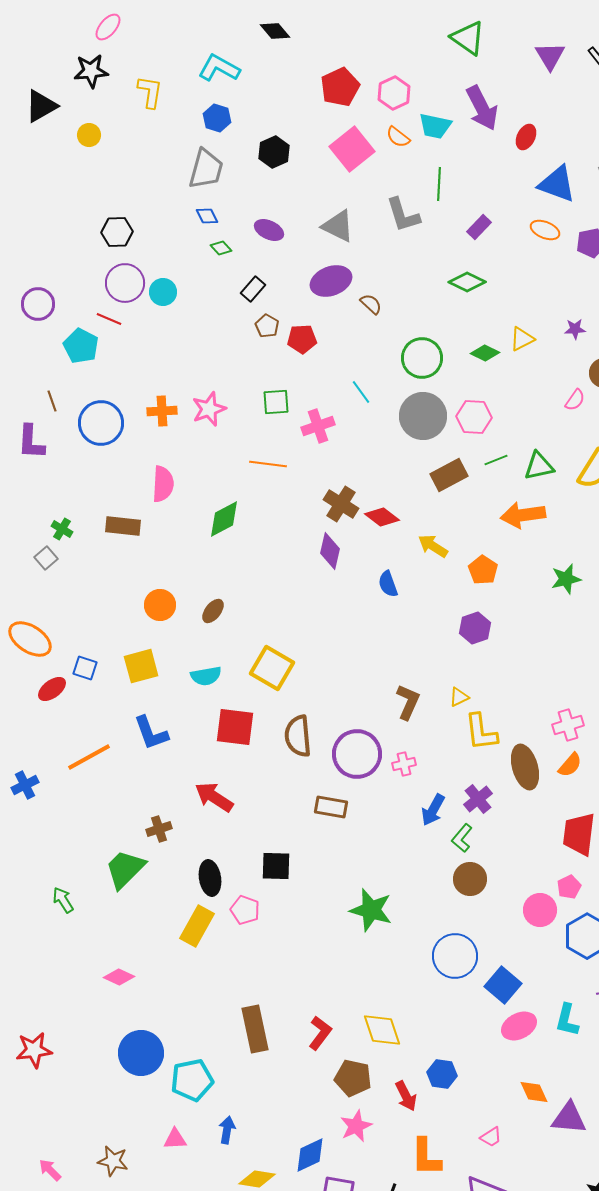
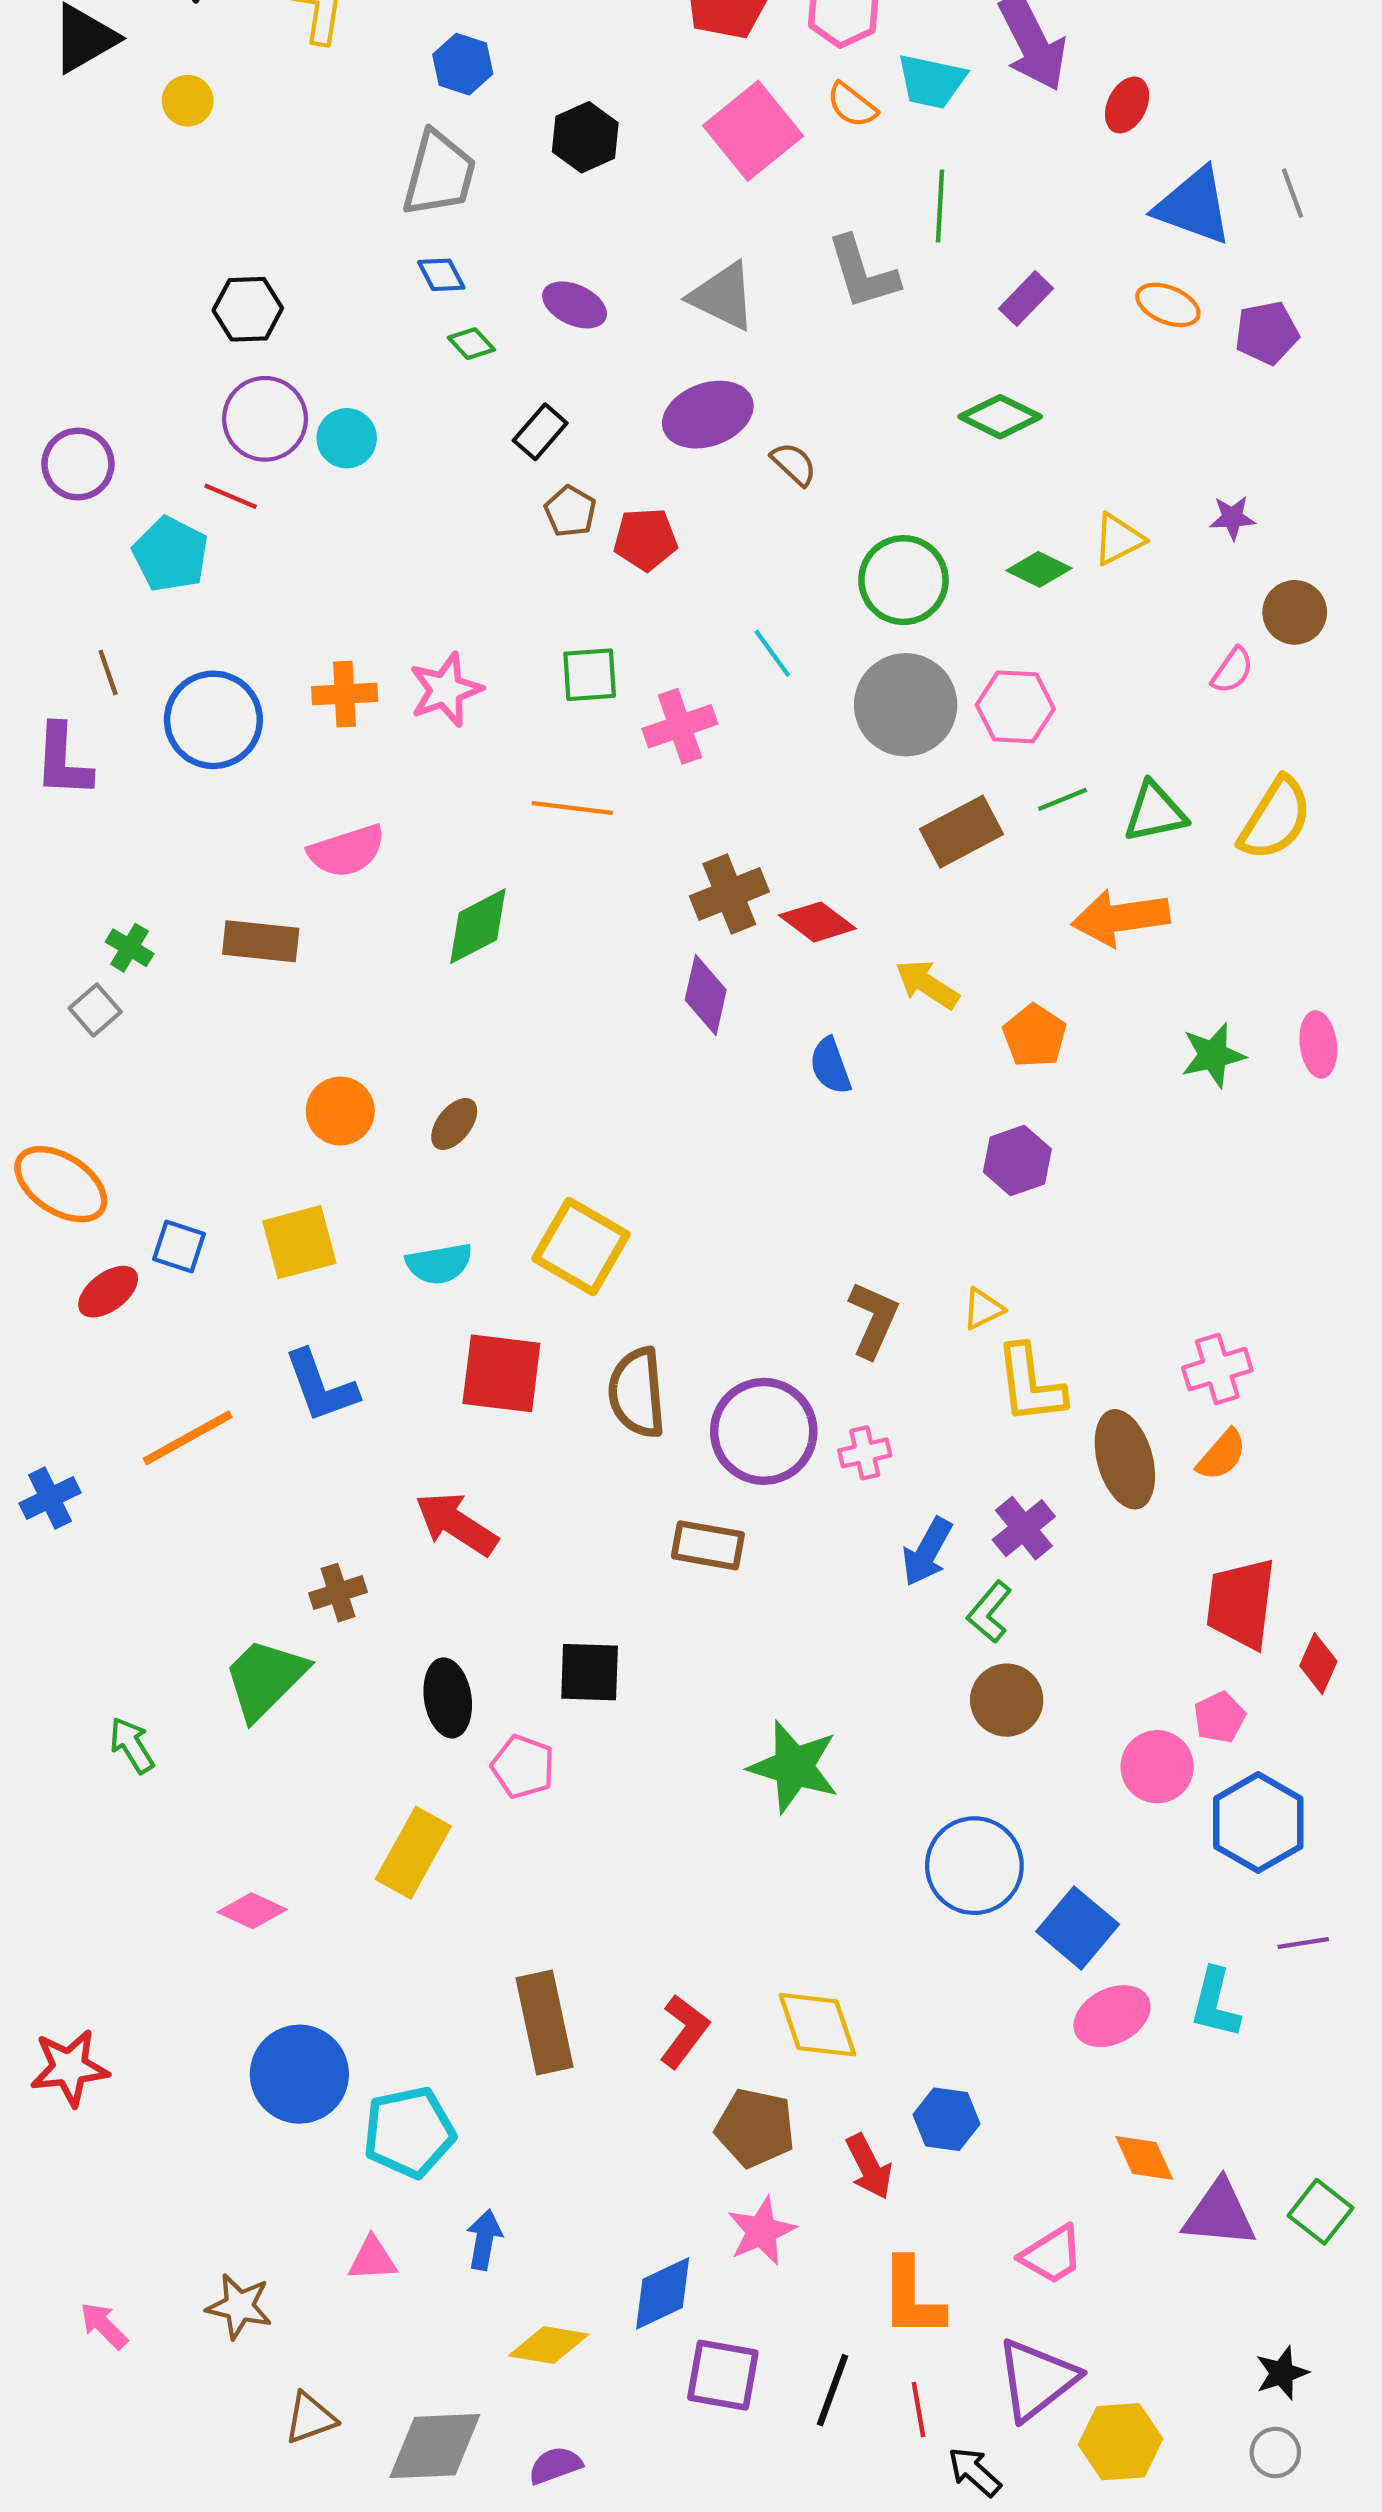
pink semicircle: (163, 484) -> (347, 851), turned 69
brown cross: (341, 504) -> (729, 894), turned 36
yellow rectangle: (197, 926) -> (413, 1853), moved
pink trapezoid: (491, 1137) -> (1052, 2255), size x1.4

